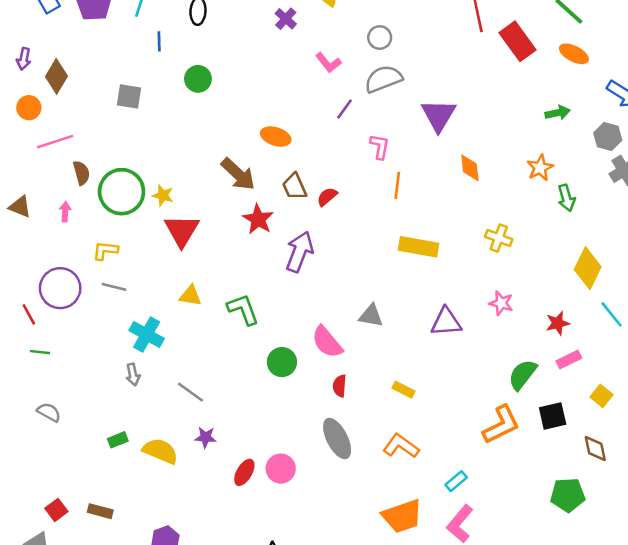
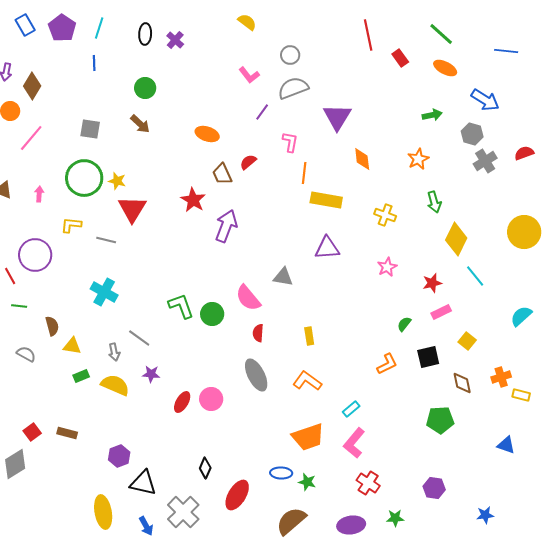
purple cross: (286, 19) -> (175, 40), moved
blue line: (159, 41) -> (94, 63), moved
red rectangle: (518, 41) -> (400, 58), size x0.6
gray square: (129, 96) -> (90, 129), moved
pink line: (55, 142) -> (31, 138), turned -32
brown semicircle: (81, 173) -> (52, 326), moved
brown arrow: (238, 174) -> (140, 124), moved, size x0.7
red semicircle: (327, 197) -> (248, 162), moved
green arrow: (566, 198) -> (434, 202), moved
yellow rectangle: (419, 247) -> (326, 200), moved
gray line: (114, 287) -> (106, 240), moved
yellow triangle: (190, 296) -> (72, 346), moved
pink star: (501, 303) -> (387, 267), turned 30
green L-shape: (243, 309) -> (181, 306), moved
purple triangle: (446, 322) -> (327, 248), moved
gray arrow: (133, 375) -> (114, 352), moved
green semicircle: (523, 375) -> (404, 324), size x0.6
yellow rectangle: (403, 390) -> (309, 336), turned 54
orange L-shape: (501, 425) -> (387, 364), size x0.7

